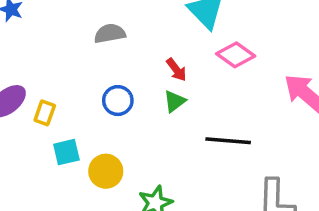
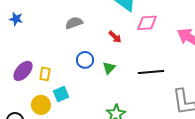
pink diamond: (236, 55) -> (147, 23), turned -30
green triangle: (175, 101) -> (109, 68), moved
yellow circle: (106, 171) -> (41, 105), moved

